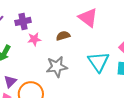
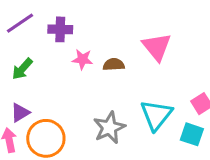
pink star: (34, 39) -> (82, 59), moved
gray star: (57, 67) -> (109, 128), moved, turned -30

